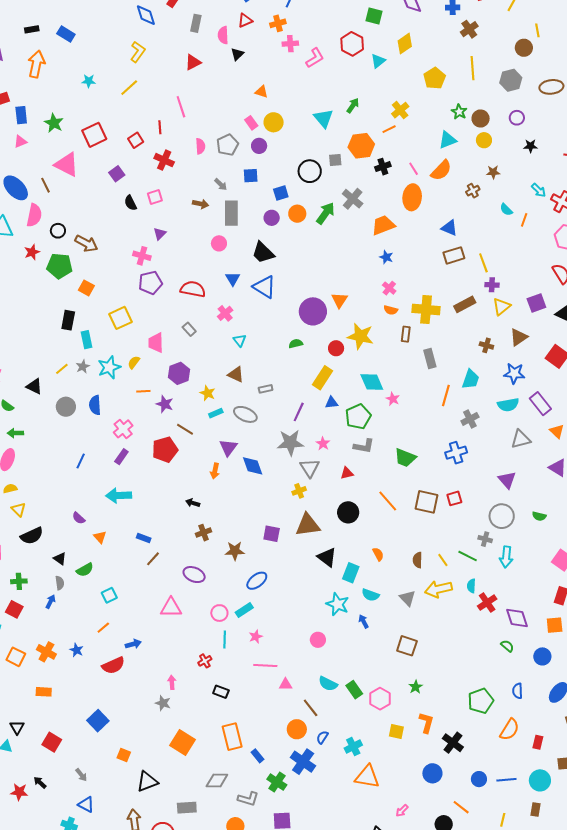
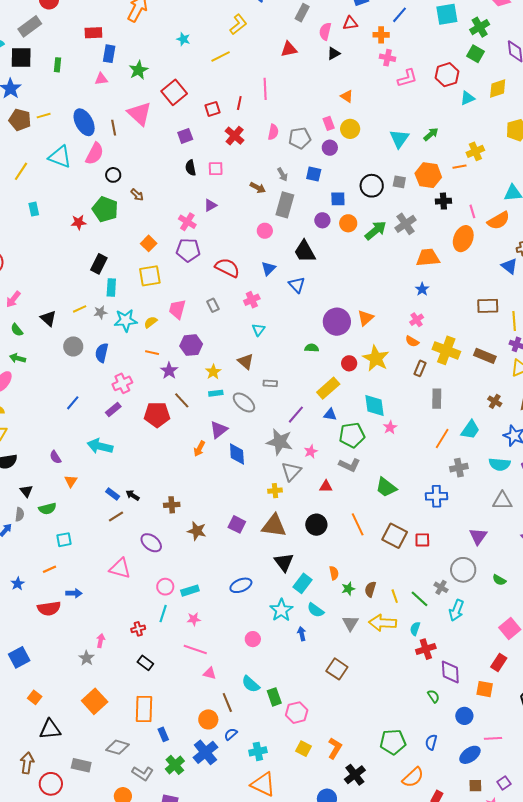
red square: (94, 135) -> (174, 92), turned -30
blue triangle: (449, 228) -> (509, 266), moved
brown arrow: (86, 243) -> (137, 195), size x0.6
red star: (32, 252) -> (79, 222), moved
blue triangle: (264, 287) -> (297, 285), size x0.7
orange square: (86, 288) -> (149, 243), moved
brown rectangle: (465, 304) -> (485, 356), turned 35
black arrow: (193, 503) -> (133, 495), moved
blue ellipse: (257, 581) -> (241, 585), moved
green star: (416, 687) -> (348, 589), moved

